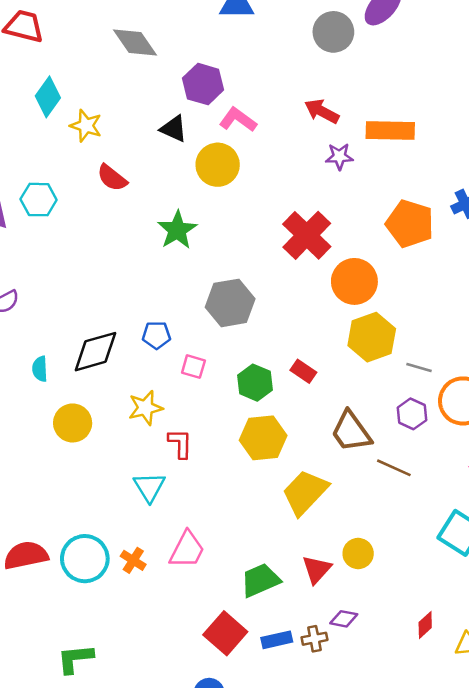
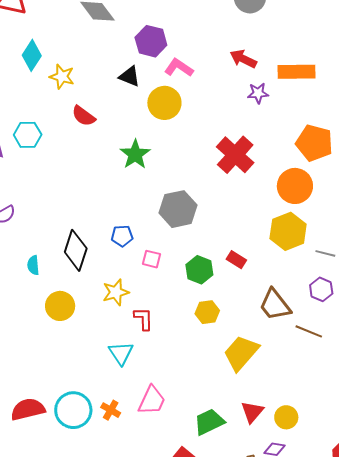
orange circle: (354, 281) -> (295, 186), moved
black diamond: (95, 352) -> (76, 250), turned -54
yellow hexagon: (263, 438) -> (207, 312), size x0.7
yellow circle: (358, 554) -> (286, 417), moved

